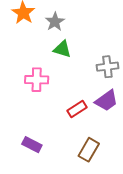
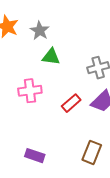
red rectangle: (77, 109) -> (71, 103), moved

